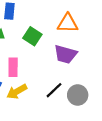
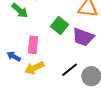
green square: (32, 36) -> (59, 25), moved

